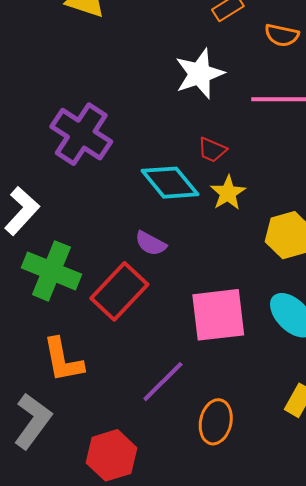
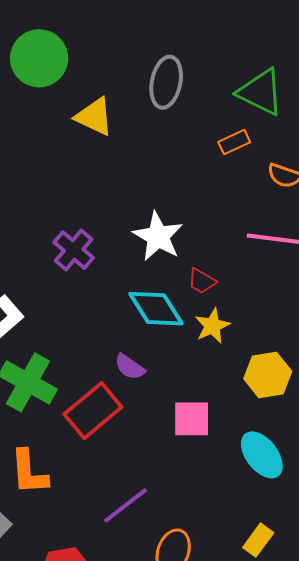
white star: (200, 74) -> (158, 236), moved, turned -30
purple cross: (81, 134) -> (74, 250), size x0.7
pink square: (218, 315) -> (192, 419), moved, size x0.7

